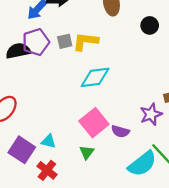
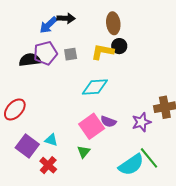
black circle: (150, 25) -> (119, 46), moved
yellow L-shape: (85, 41) -> (102, 52), moved
purple semicircle: (120, 131) -> (108, 122), moved

